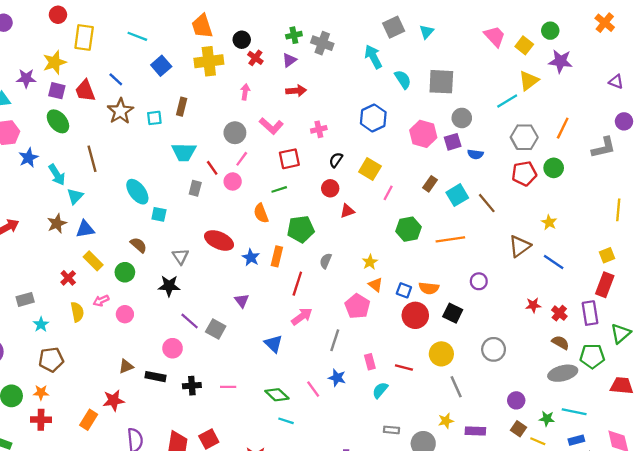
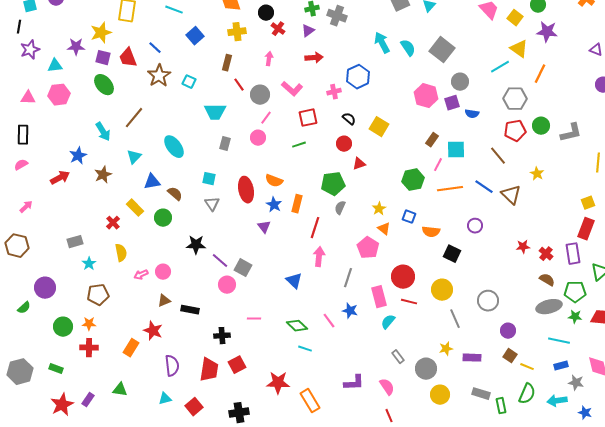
cyan arrow: (373, 57) -> (382, 43), moved
yellow cross: (209, 61) -> (237, 32), size x0.7
yellow triangle: (529, 81) -> (519, 49), turned -48
gray square: (441, 82) -> (442, 50), turned 35
brown rectangle: (182, 107) -> (227, 63), moved
cyan square: (154, 118) -> (189, 82), turned 32
blue hexagon: (373, 118) -> (358, 77), moved
orange line: (563, 128) -> (540, 74), moved
gray L-shape: (604, 147) -> (571, 133), moved
blue star: (28, 158) -> (78, 156), moved
brown line: (92, 159) -> (134, 118), turned 55
black semicircle: (336, 160) -> (349, 119), turned 96
red line: (212, 168) -> (239, 85), moved
pink line: (388, 193) -> (438, 165), moved
cyan square: (457, 195) -> (456, 150), turned 30
cyan triangle: (75, 196) -> (134, 157), moved
brown line: (487, 203) -> (498, 156), moved
orange semicircle: (261, 213) -> (274, 181), moved, turned -48
cyan square: (159, 214) -> (209, 179), moved
blue triangle: (85, 229) -> (152, 182), moved
green pentagon: (301, 229) -> (333, 184), moved
red ellipse: (219, 240) -> (246, 190), turned 55
brown triangle: (520, 246) -> (511, 195), turned -40
blue line: (554, 262) -> (484, 187), moved
black star: (169, 286) -> (196, 245), moved
blue square: (404, 290) -> (409, 217), moved
pink arrow: (101, 301) -> (141, 275), moved
purple triangle: (242, 301) -> (264, 227), moved
pink circle: (125, 314) -> (163, 272), moved
red circle: (415, 315) -> (403, 277), moved
pink arrow: (302, 316) -> (319, 257), turned -48
pink circle: (173, 348) -> (227, 285), moved
gray circle: (494, 349) -> (488, 301), moved
pink rectangle: (370, 362) -> (379, 297), size x1.5
black cross: (192, 386) -> (222, 336), moved
red star: (114, 400) -> (153, 331), turned 30
green star: (547, 419) -> (575, 317), moved
gray rectangle: (391, 430) -> (398, 357), turned 48

